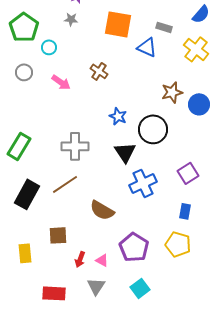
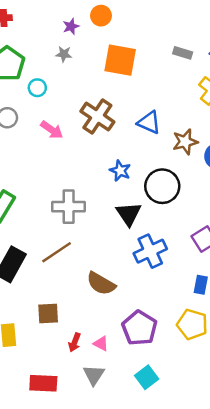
gray rectangle: (164, 27) -> (183, 53), moved
blue triangle: (147, 47) -> (149, 123), moved
brown cross: (99, 71) -> (97, 117), size x1.6

